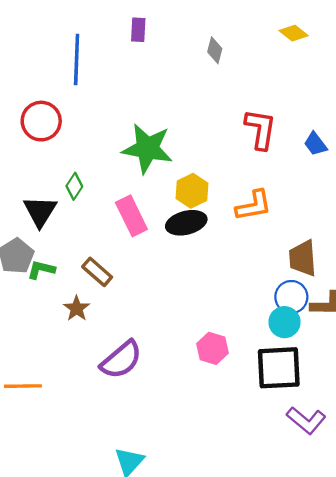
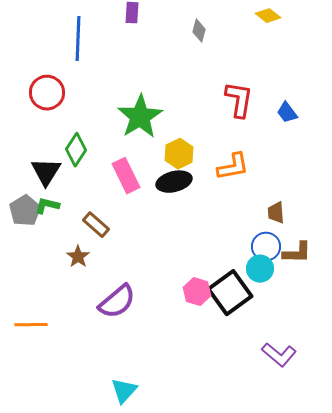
green star: (147, 148) -> (140, 117), turned 30
green diamond: (74, 186) -> (76, 150), size x1.4
brown trapezoid: (303, 258) -> (276, 213), size x0.7
green L-shape: (41, 270) -> (47, 206), moved
black square: (279, 368) -> (230, 293), moved, turned -33

